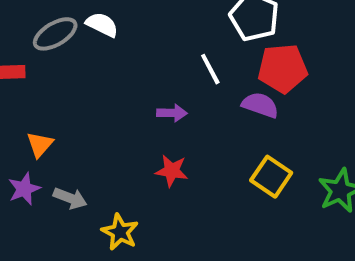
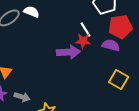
purple arrow: (172, 113) -> (68, 52), size x1.6
red star: (172, 171) -> (83, 41), moved

